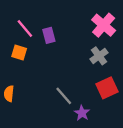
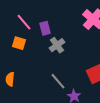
gray cross: (99, 56) -> (57, 45), moved

